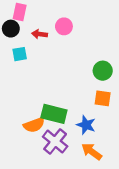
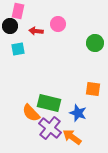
green circle: (103, 71) -> (95, 43), moved
orange semicircle: (34, 125) -> (31, 113), turned 66
orange arrow: (92, 151) -> (72, 137), moved

